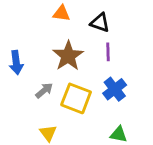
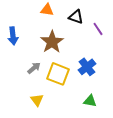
purple line: (108, 52) -> (98, 29), moved, turned -32
blue arrow: (16, 63) -> (13, 36), moved

